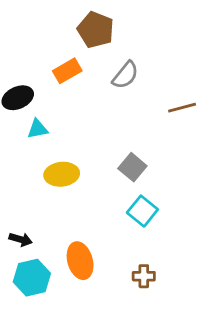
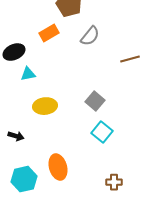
black arrow: (21, 239) -> (16, 136), moved
brown cross: (144, 276) -> (114, 182), moved

